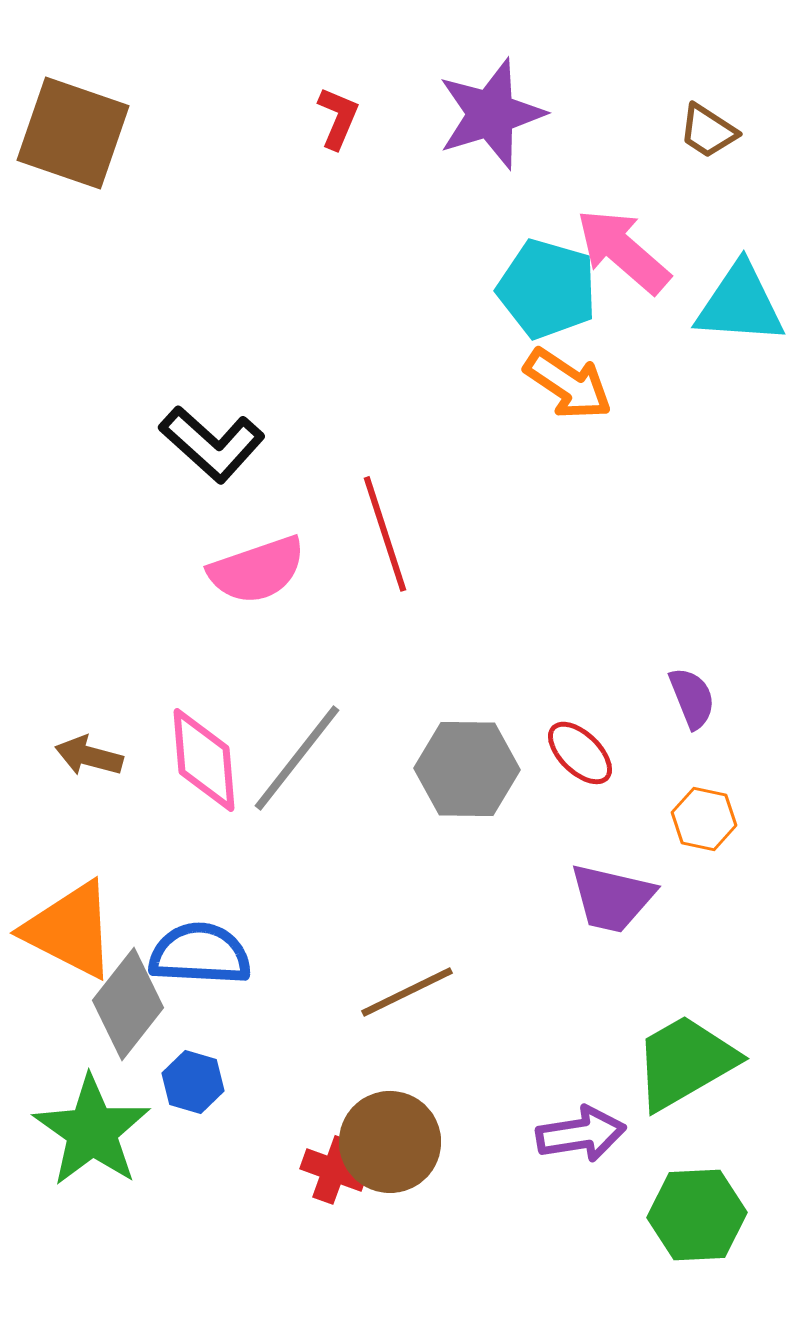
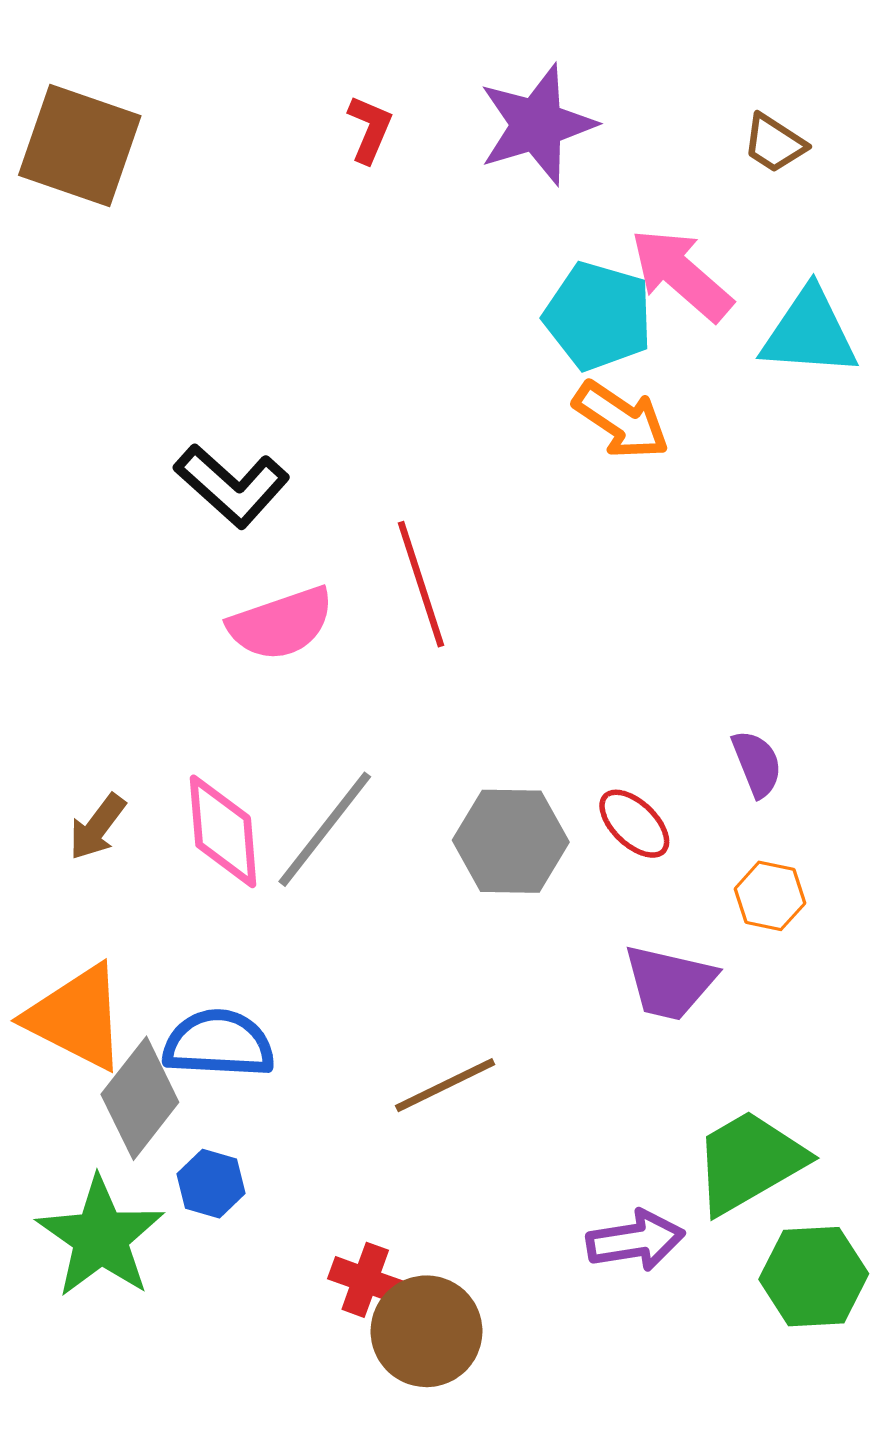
brown arrow: (89, 756) -> (97, 827), turned -68
brown circle: (390, 1142) -> (426, 1331), moved
green hexagon: (697, 1215) -> (814, 1277), moved

